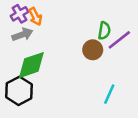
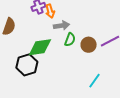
green semicircle: (104, 31) -> (70, 40), moved
gray arrow: (22, 34) -> (62, 26), moved

